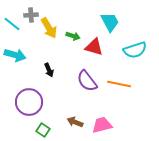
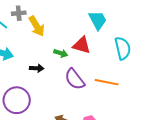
green arrow: (73, 36) -> (61, 53), moved
cyan semicircle: (135, 50) -> (123, 48), turned -85
black arrow: (49, 70) -> (37, 68), turned -64

